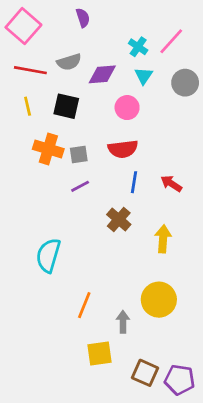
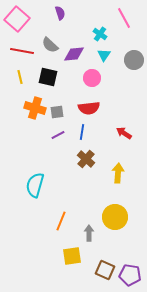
pink line: (171, 41) -> (124, 18), moved, turned -70
gray semicircle: (69, 62) -> (50, 45), turned 60
blue line: (134, 182) -> (82, 132), moved

